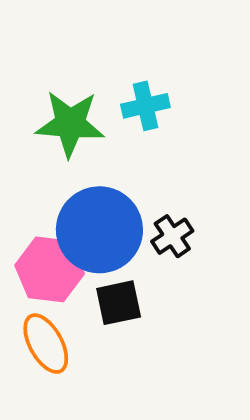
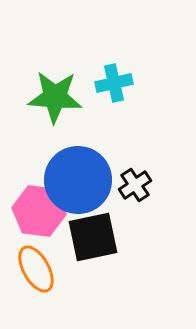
black square: (119, 303) -> (93, 237), size x1.4

